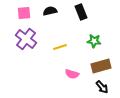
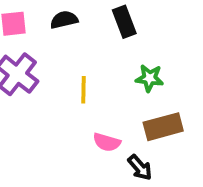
yellow line: (60, 47) -> (83, 90), turned -72
black arrow: (102, 87) -> (140, 167), moved

